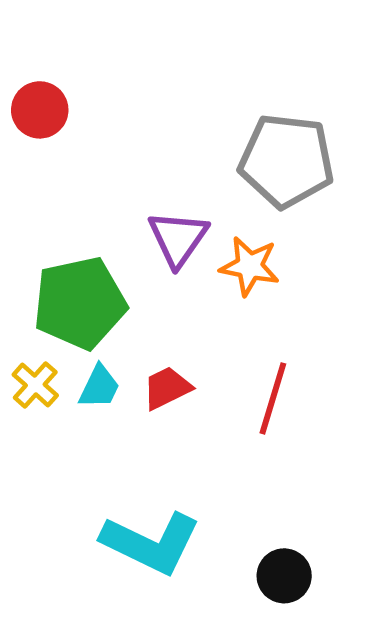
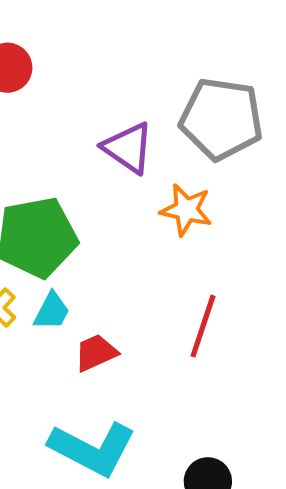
purple triangle: (178, 238) -> (128, 148), moved, turned -32
red trapezoid: (167, 388) -> (96, 353), moved

